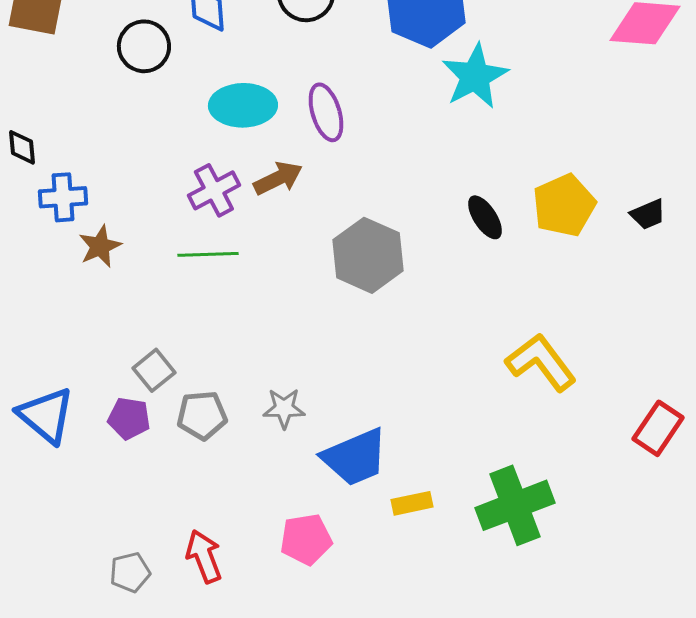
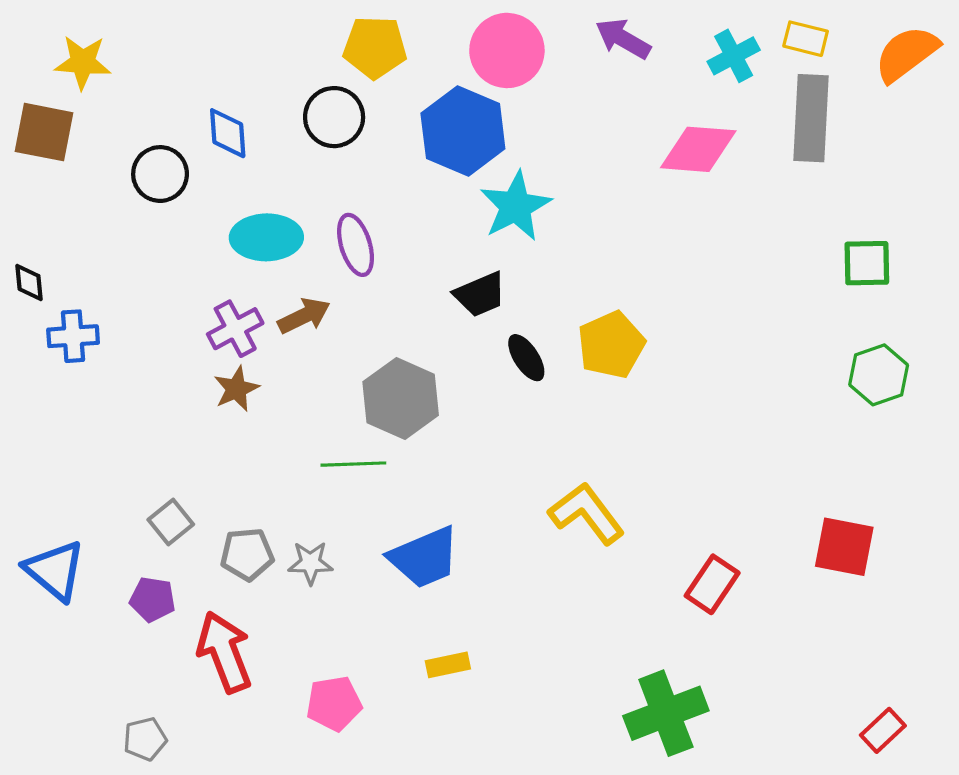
black trapezoid: (648, 214) -> (480, 294), moved, size x1.4
brown star: (100, 246) -> (236, 389), moved
green line: (208, 254) -> (353, 464), moved
gray pentagon: (202, 415) -> (247, 554), moved
purple pentagon: (129, 418) -> (153, 599), moved
blue trapezoid: (355, 457) -> (424, 557), moved
green cross: (515, 505) -> (666, 713), moved
red arrow: (204, 556) -> (224, 652), moved, size x1.4

